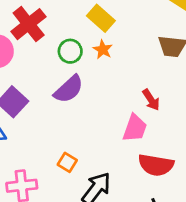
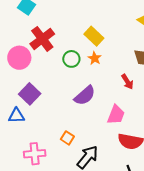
purple semicircle: (69, 89) -> (85, 96), moved
red arrow: (151, 100) -> (127, 82), moved

